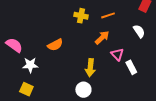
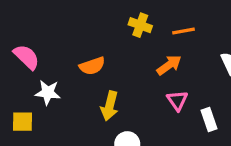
pink triangle: (117, 54) -> (177, 100), moved
yellow arrow: (90, 68) -> (110, 106), moved
yellow square: (26, 89) -> (23, 122), moved, turned -32

